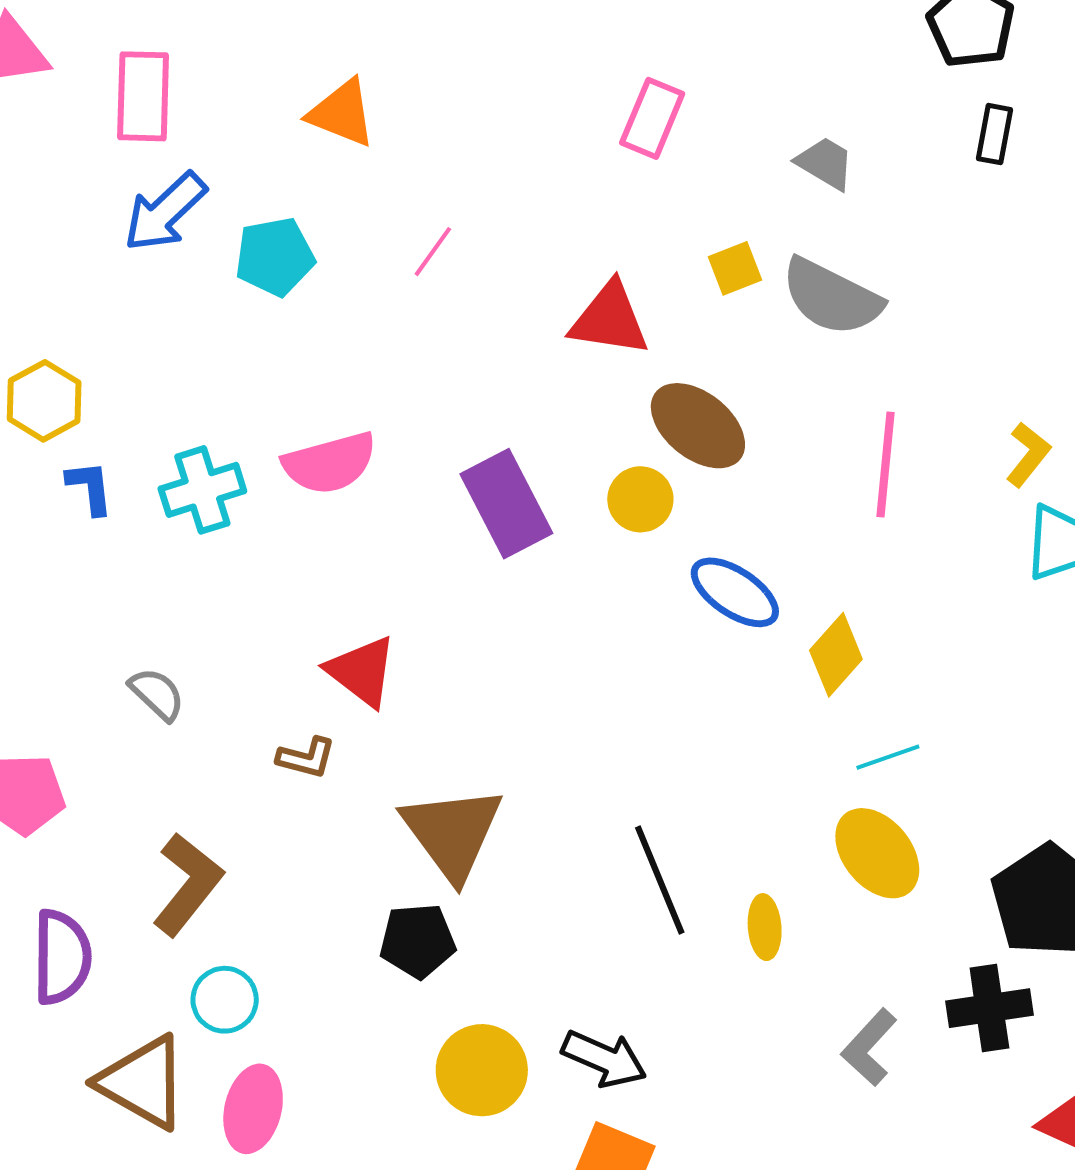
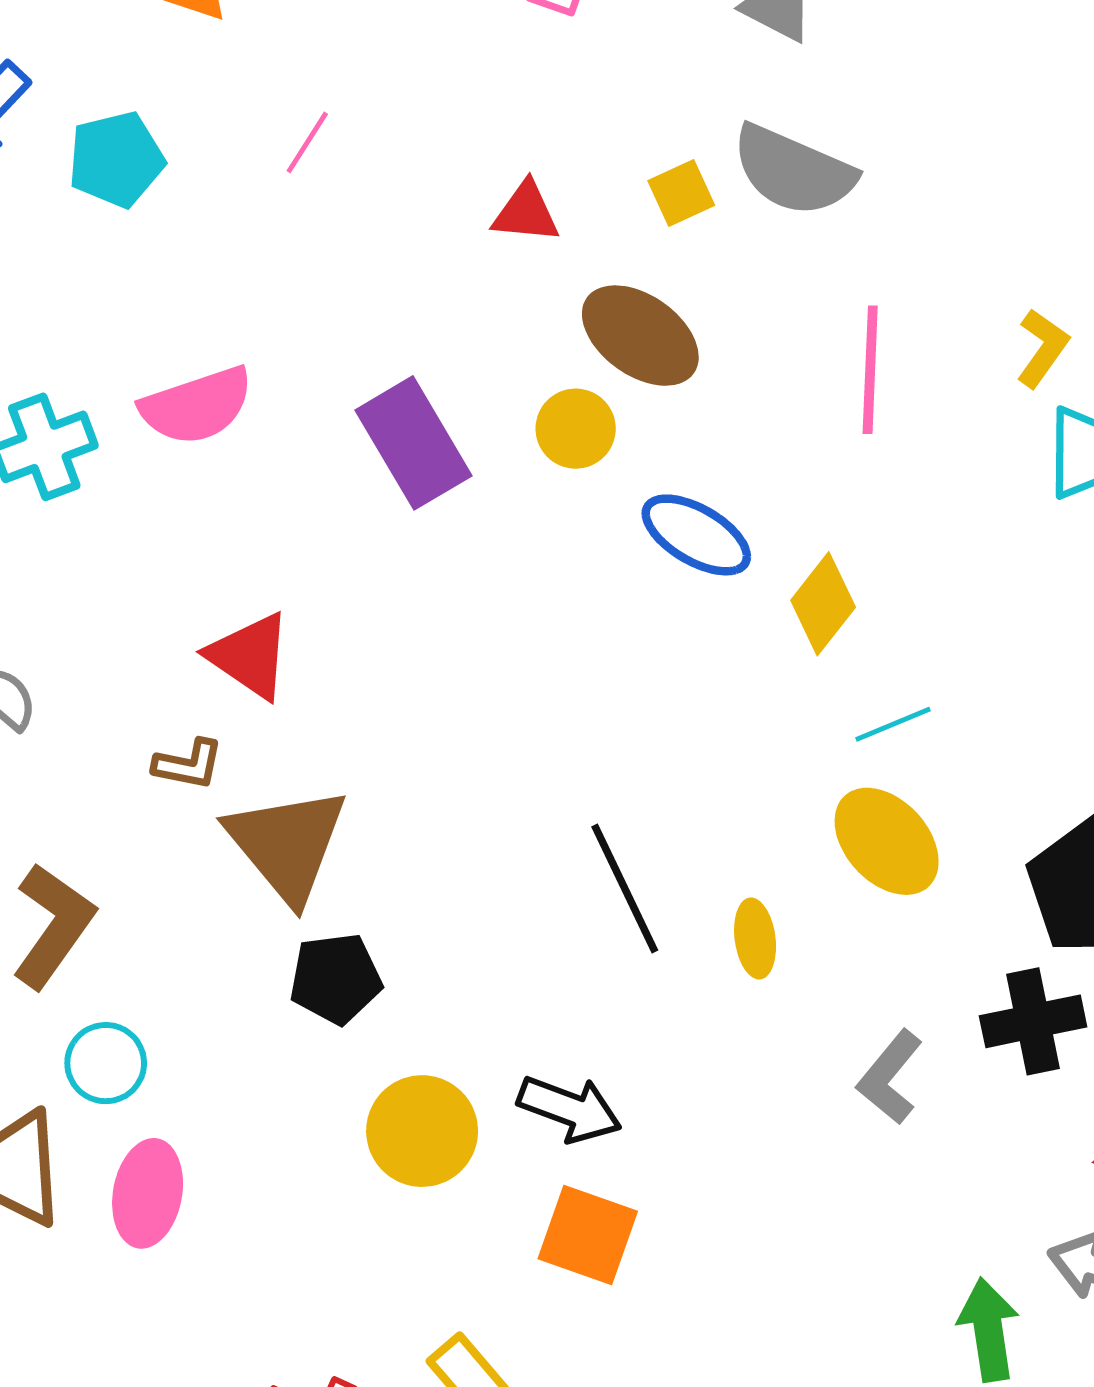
yellow square: (735, 268) -> (681, 193), moved
red triangle: (610, 319) -> (526, 212), size x0.7
brown triangle: (452, 833) -> (287, 844), moved

